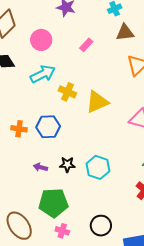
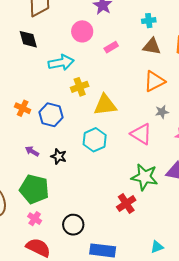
pink circle: (41, 40) -> (82, 31), moved
yellow cross: (67, 92) -> (80, 87), turned 30
cyan hexagon: (98, 167) -> (95, 140), moved

